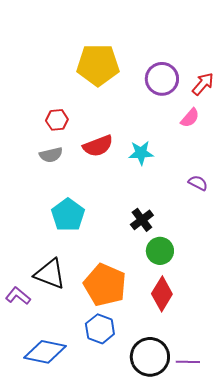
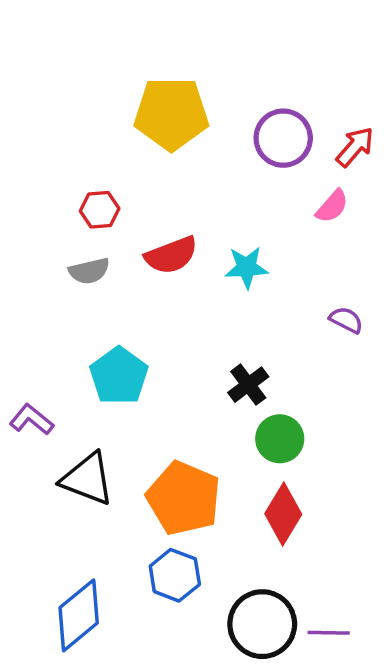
purple L-shape: (18, 296) -> (31, 420), moved
blue diamond: (45, 352) -> (79, 615), turned -51

